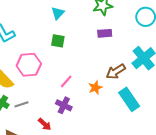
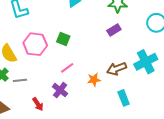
purple rectangle: (105, 33) -> (114, 30), turned -40
green square: (58, 41) -> (63, 39), moved
cyan rectangle: (129, 99) -> (124, 98), size x0.7

